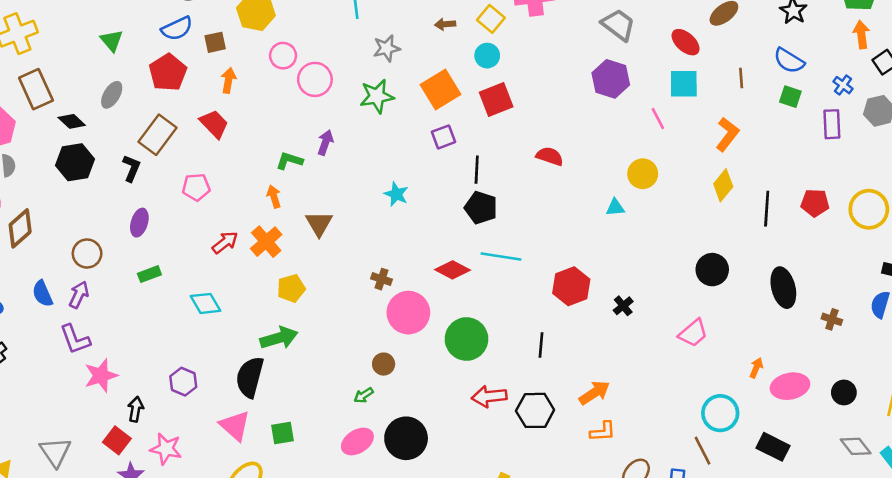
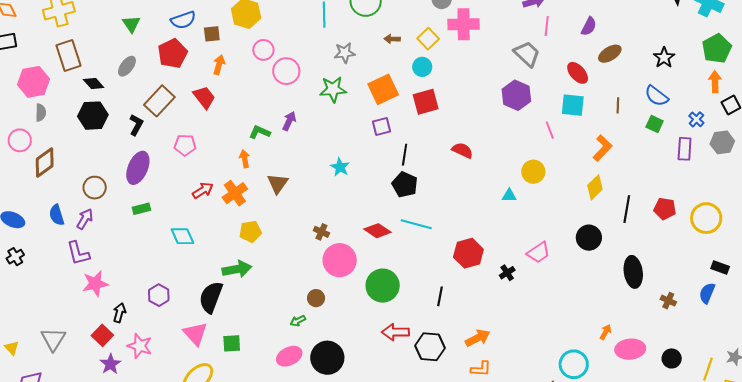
purple ellipse: (139, 223) -> (138, 168), size x1.5
black circle: (712, 270) -> (589, 238), moved
pink trapezoid: (693, 333) -> (538, 253), moved

